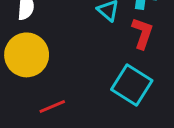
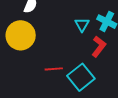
red line: (52, 106) -> (54, 69), moved

